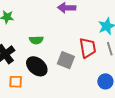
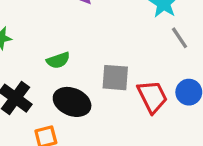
red trapezoid: (88, 48) -> (152, 97), moved

